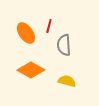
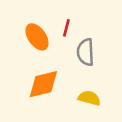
orange diamond: (31, 70) -> (43, 84), turned -44

